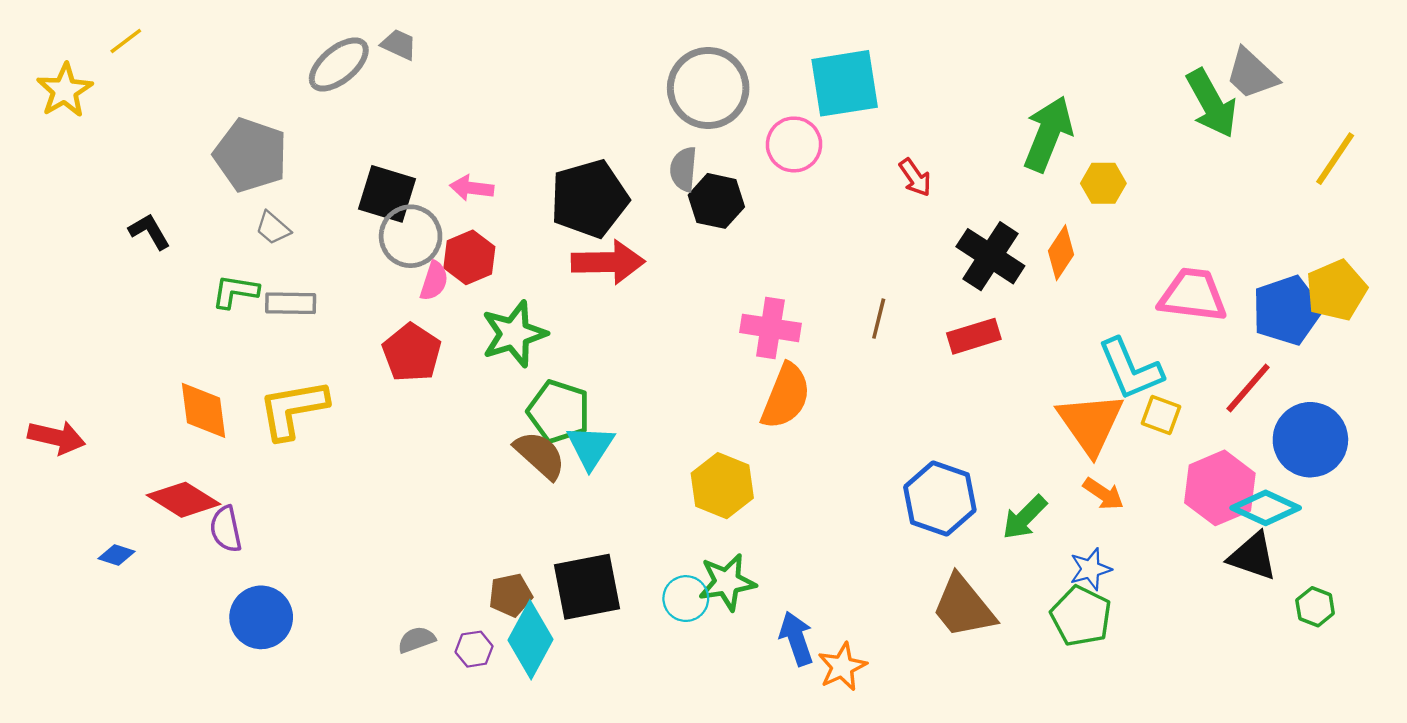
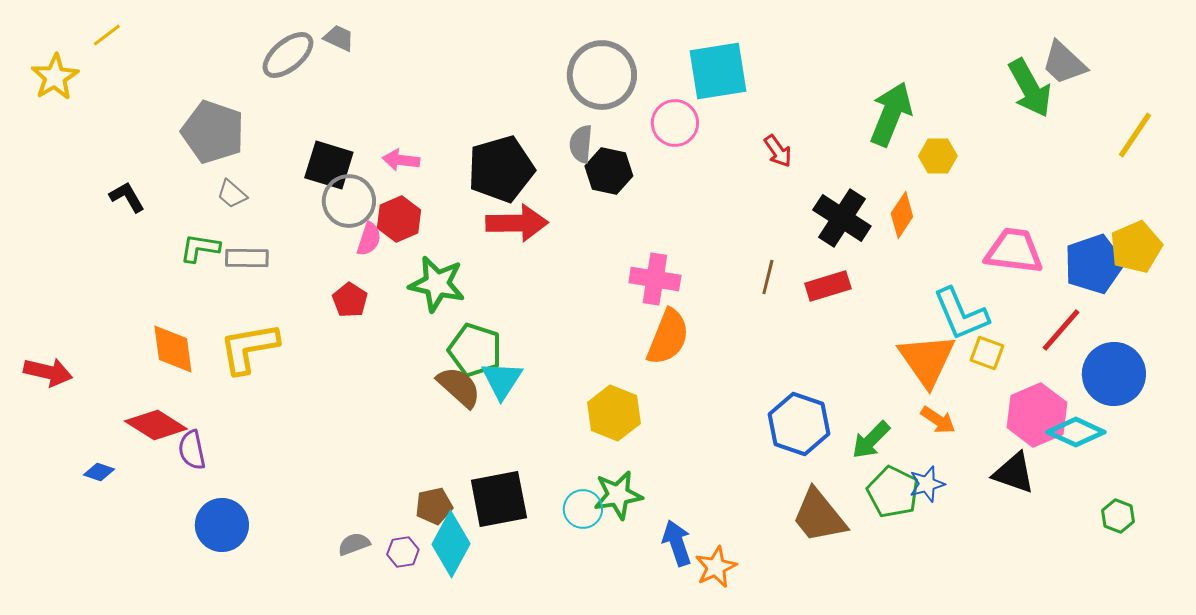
brown line: (879, 319) -> (768, 277), moved
green star: (514, 334) -> (437, 284), turned 30
red pentagon: (412, 353) -> (350, 300), size x0.7
black triangle: (1253, 556) -> (1014, 473), moved
green pentagon: (1081, 616) -> (893, 492), moved

